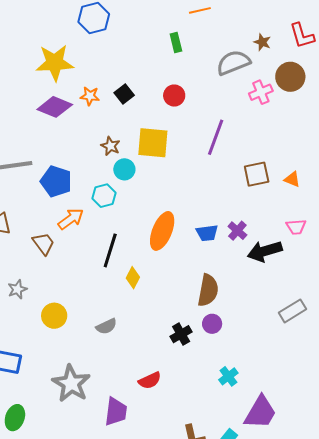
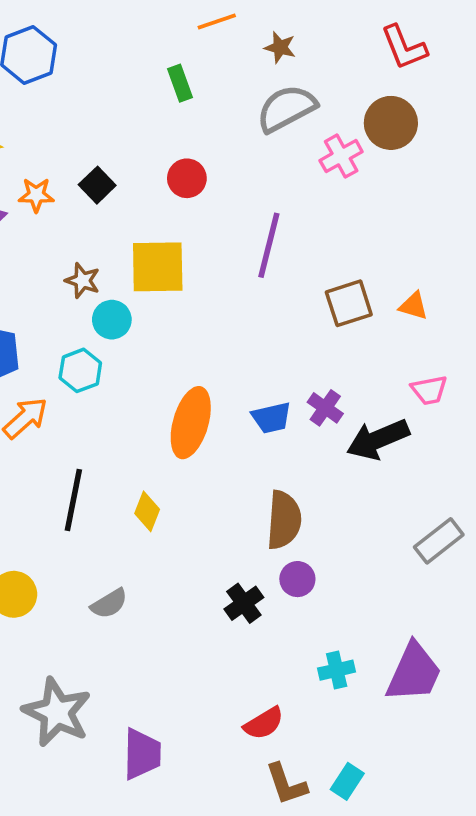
brown star: (262, 42) -> (280, 47), moved
black line: (110, 250) -> (73, 500), moved
cyan cross: (228, 376) -> (337, 670), turned 30
red semicircle: (150, 380) -> (264, 723), moved
purple trapezoid: (260, 412) -> (414, 672), moved

